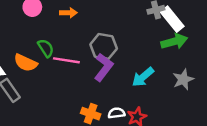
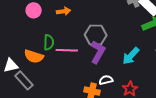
green semicircle: (46, 48) -> (49, 42), turned 42
white semicircle: (116, 113) -> (106, 80), moved

